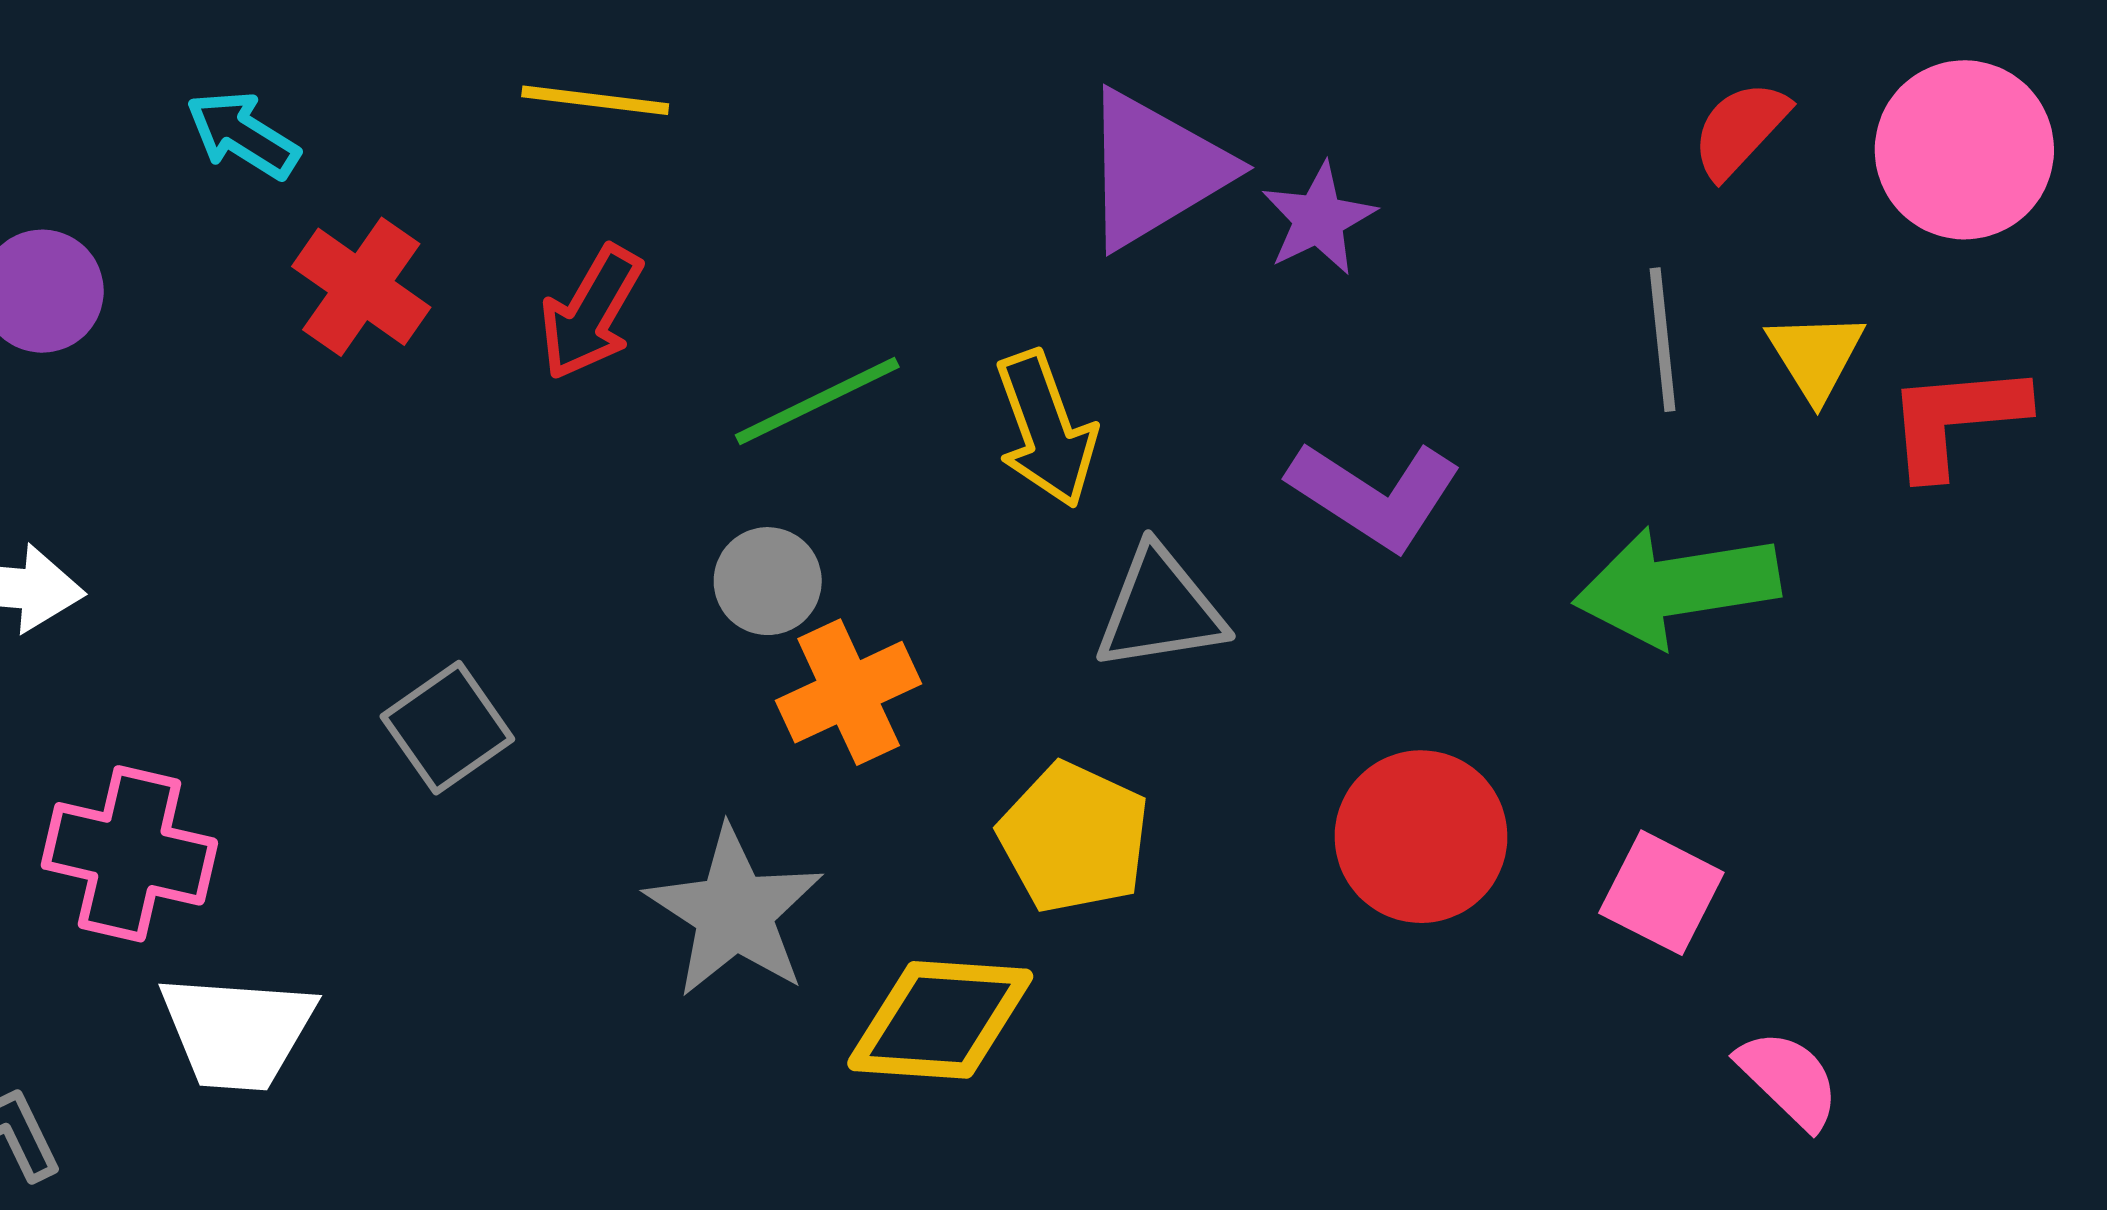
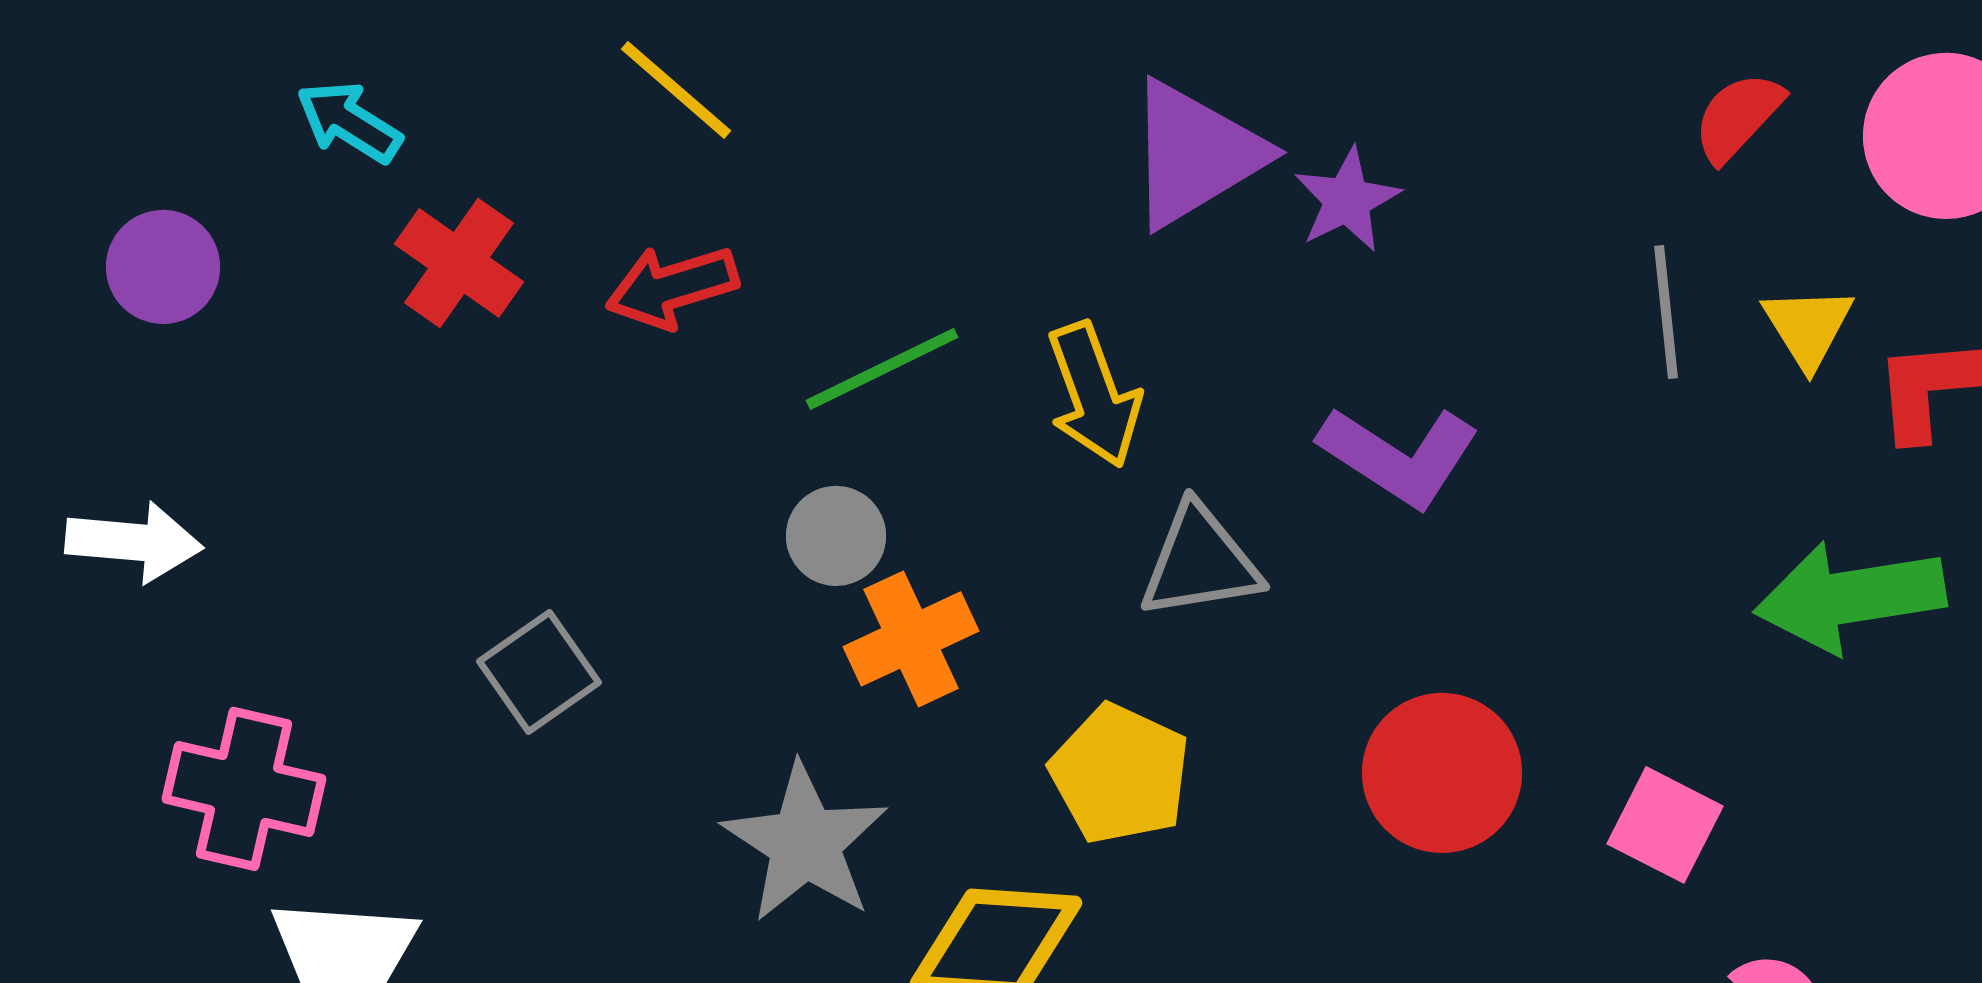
yellow line: (595, 100) -> (676, 90), turned 34
red arrow: (591, 313) -> (672, 287), turned 43
green arrow: (1677, 586) -> (1850, 597), moved

